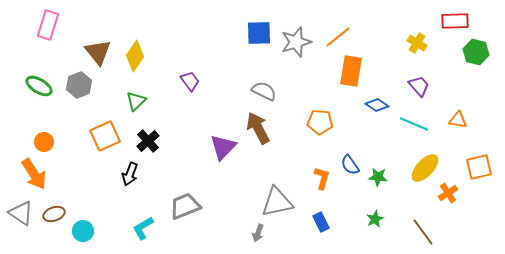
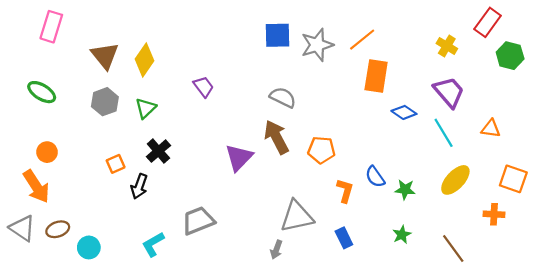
red rectangle: (455, 21) -> (488, 22), turned -52
gray hexagon: (79, 85) -> (105, 102), moved
purple trapezoid: (419, 86) -> (449, 92), size x1.4
orange pentagon: (320, 122) -> (321, 150), moved
cyan line: (414, 124) -> (444, 133), turned 36
orange square: (105, 136) -> (116, 164), moved, size x0.6
orange square: (479, 167) -> (513, 179), turned 32
orange cross: (448, 193) -> (494, 214), moved, turned 36

